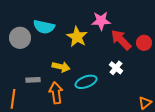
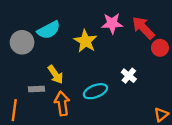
cyan semicircle: (44, 27) -> (49, 30), turned -40
red arrow: (121, 40) -> (143, 28), moved
yellow arrow: (61, 67) -> (55, 75), moved, turned 42

